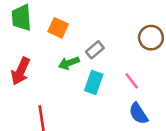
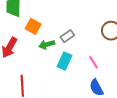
orange square: (58, 28) -> (33, 26), moved

